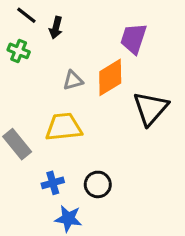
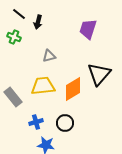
orange diamond: (110, 77) -> (73, 89), moved

